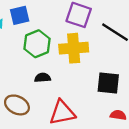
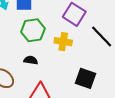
yellow cross: (74, 48) -> (63, 42), size x0.7

